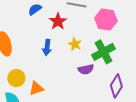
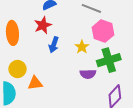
pink hexagon: (106, 20) -> (103, 31), moved
red star: (58, 21) -> (43, 25), moved

